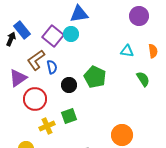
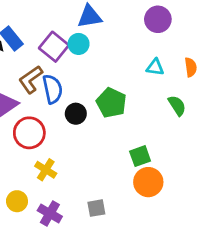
purple circle: (139, 16) -> (158, 19), moved
blue semicircle: (52, 67) -> (53, 89), size x1.5
green square: (69, 116) -> (140, 156), moved
yellow cross: (47, 126) -> (46, 170), turned -35

